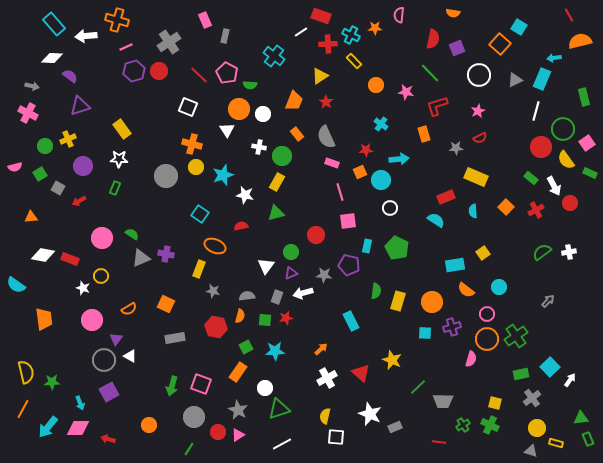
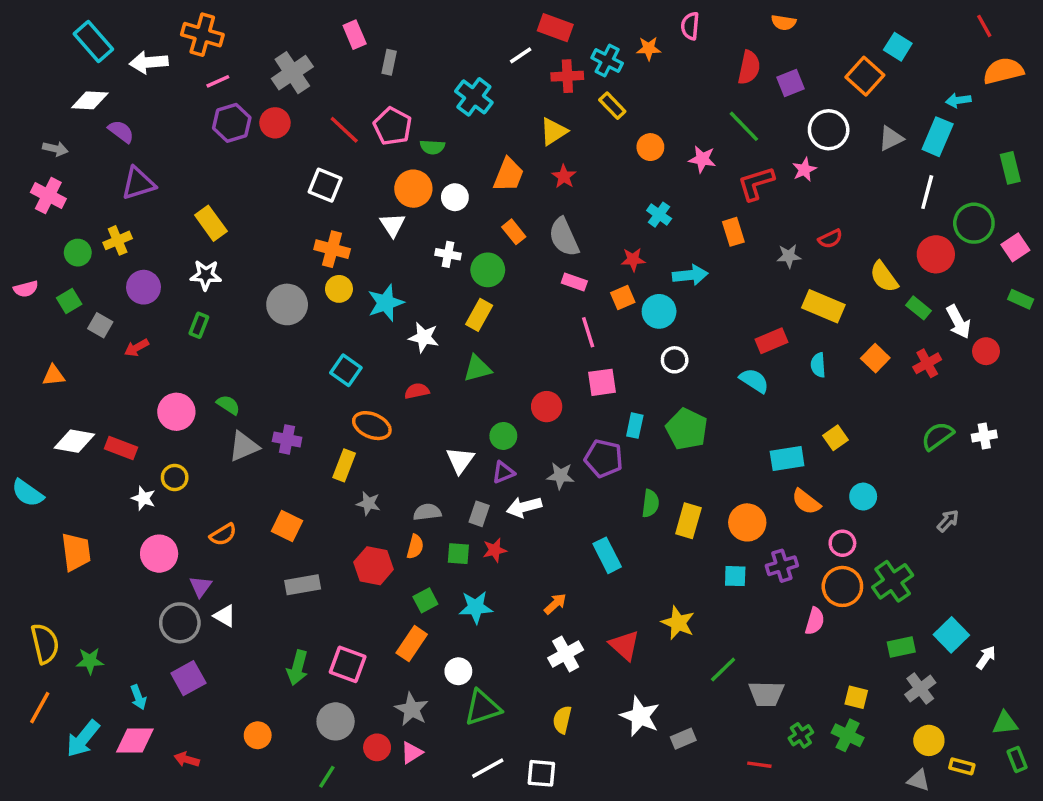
pink star: (478, 111) -> (804, 170), moved
yellow semicircle: (566, 160) -> (884, 277), moved
white square: (336, 437) -> (541, 773), moved

